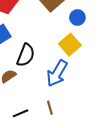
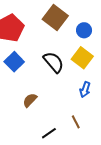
black semicircle: (26, 55) -> (54, 62), moved, turned -50
blue arrow: (57, 73) -> (85, 90), moved, size x0.6

